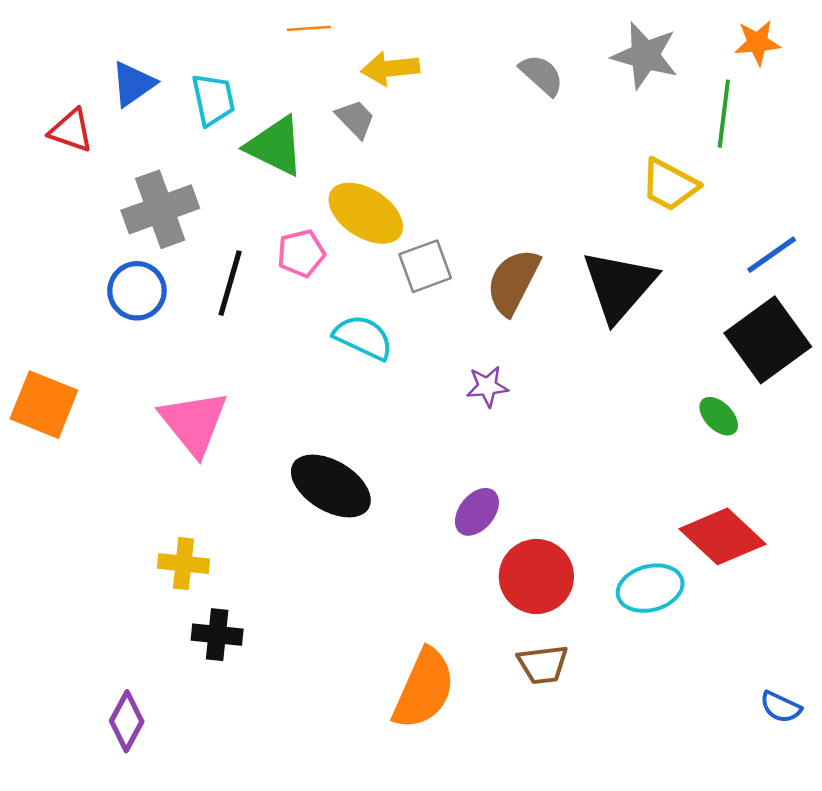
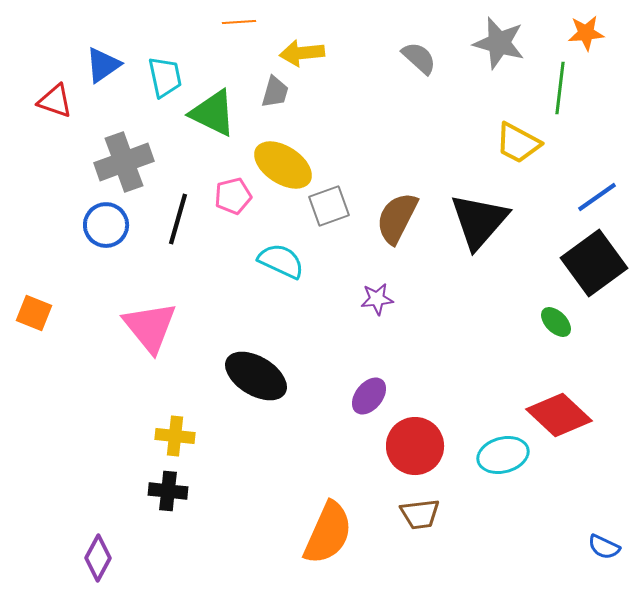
gray trapezoid: (355, 119) -> (275, 92), turned 60
orange square: (44, 405) -> (34, 313), size x0.7
yellow cross: (183, 564) -> (175, 436), moved

